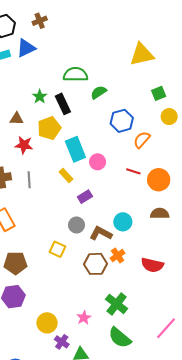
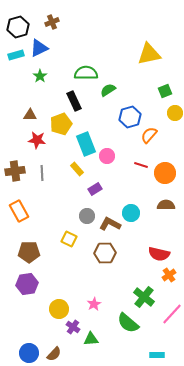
green star: (40, 97) -> (40, 76), moved
orange cross: (118, 256) -> (169, 275), moved
green cross: (117, 304) -> (144, 297), moved

